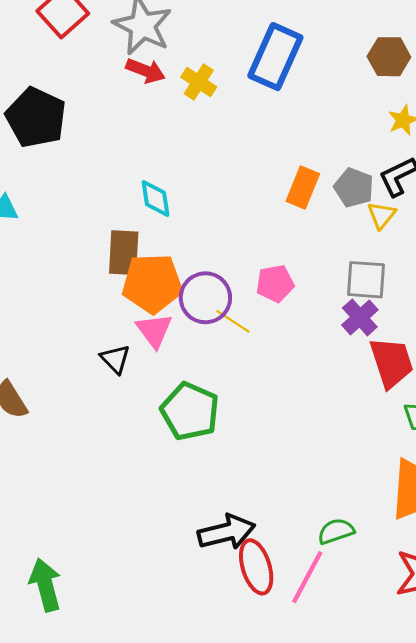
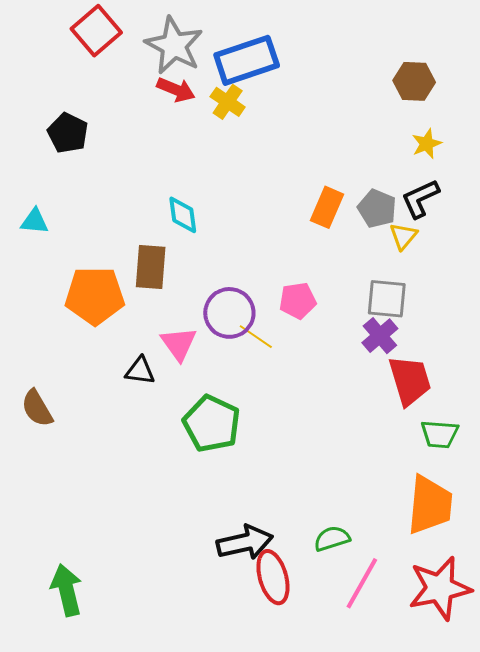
blue rectangle: (275, 57) -> (247, 60), moved, turned 46
black pentagon: (36, 117) -> (68, 133), size x0.7
orange pentagon: (152, 283) -> (95, 296), moved
black triangle: (115, 359) -> (140, 371), turned -40
green semicircle: (336, 531) -> (332, 539), moved
pink line: (307, 577) -> (362, 583), moved

